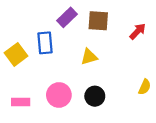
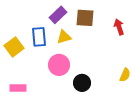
red arrow: (138, 31) -> (119, 27), turned -63
yellow triangle: (89, 57) -> (64, 37), moved
pink circle: (59, 95) -> (59, 65), moved

